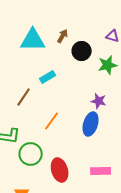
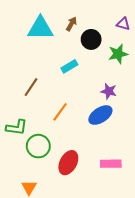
cyan rectangle: (48, 77) -> (69, 66), moved
blue ellipse: (91, 124) -> (100, 115), turned 40
red ellipse: (60, 170) -> (68, 163), turned 45

